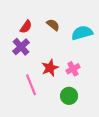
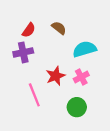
cyan semicircle: (82, 33) -> (85, 49), moved
purple cross: (21, 47) -> (23, 52), turned 30

